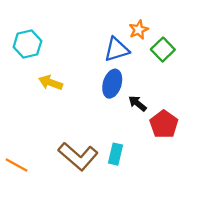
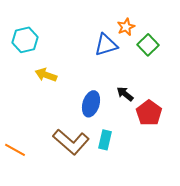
blue ellipse: (112, 84) -> (91, 104), moved

